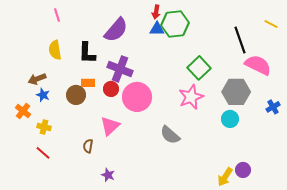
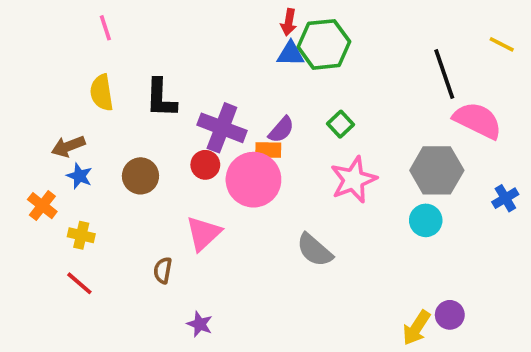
purple semicircle: (116, 30) -> (281, 130), moved, size x0.6
green square: (199, 68) -> (341, 124), moved, size x0.6
orange rectangle: (88, 83) -> (268, 150), moved

